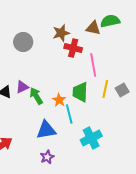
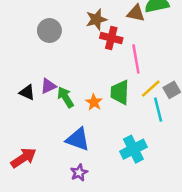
yellow line: (105, 89) -> (151, 89), turned 36
cyan line: (69, 114) -> (158, 110), moved
blue triangle: (46, 130) -> (78, 139), turned 30

